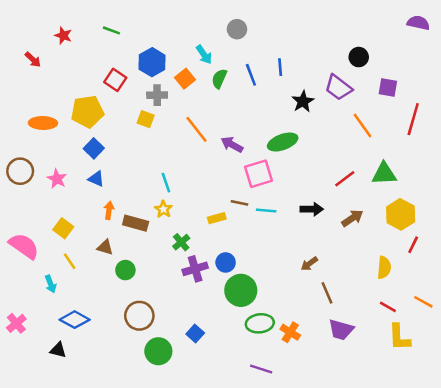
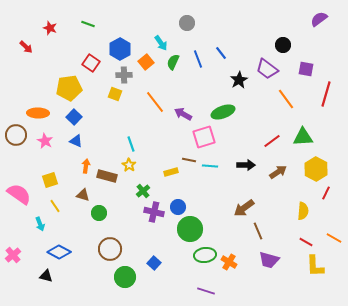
purple semicircle: (418, 23) -> (319, 19), moved, turned -48
blue line: (280, 67) -> (221, 53), turned -32
orange ellipse: (43, 123) -> (38, 113), moved
yellow square: (63, 228) -> (50, 180), turned 35
brown arrow: (309, 264) -> (244, 208), size x1.5
purple cross: (195, 269) -> (154, 212), turned 30

